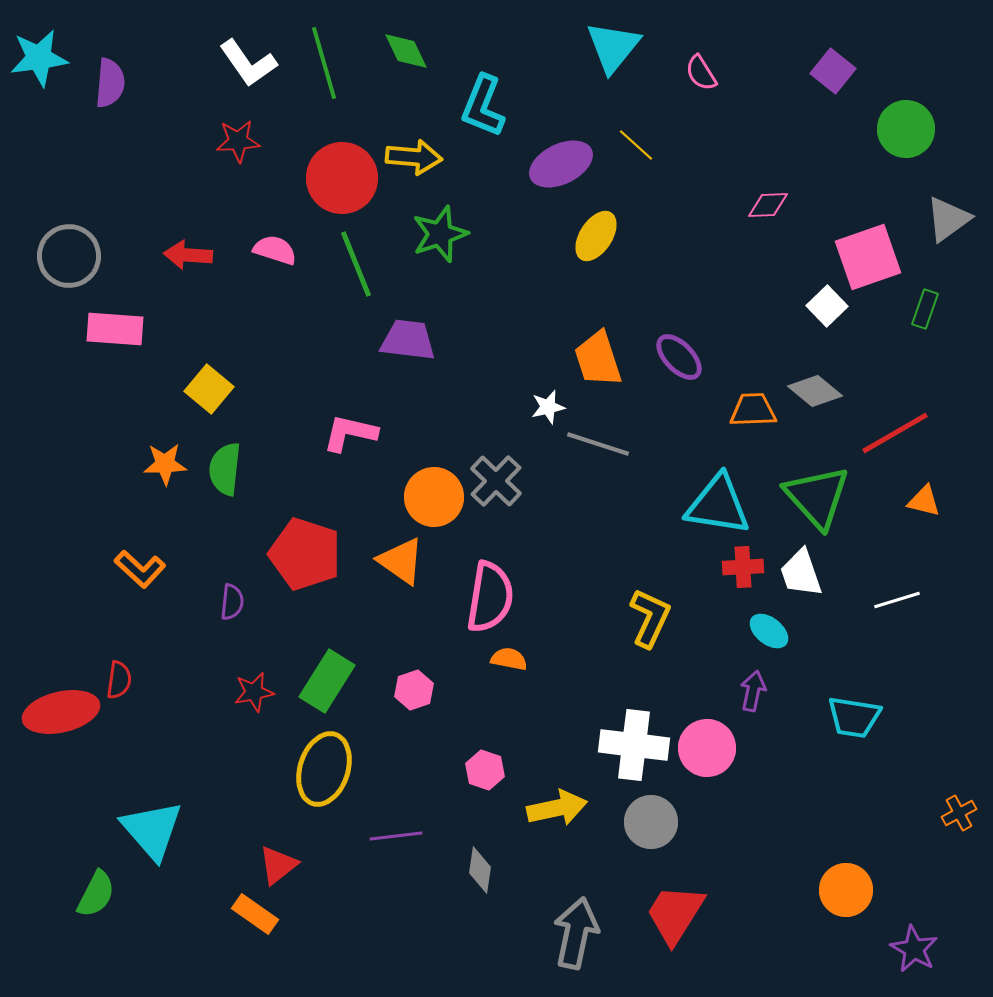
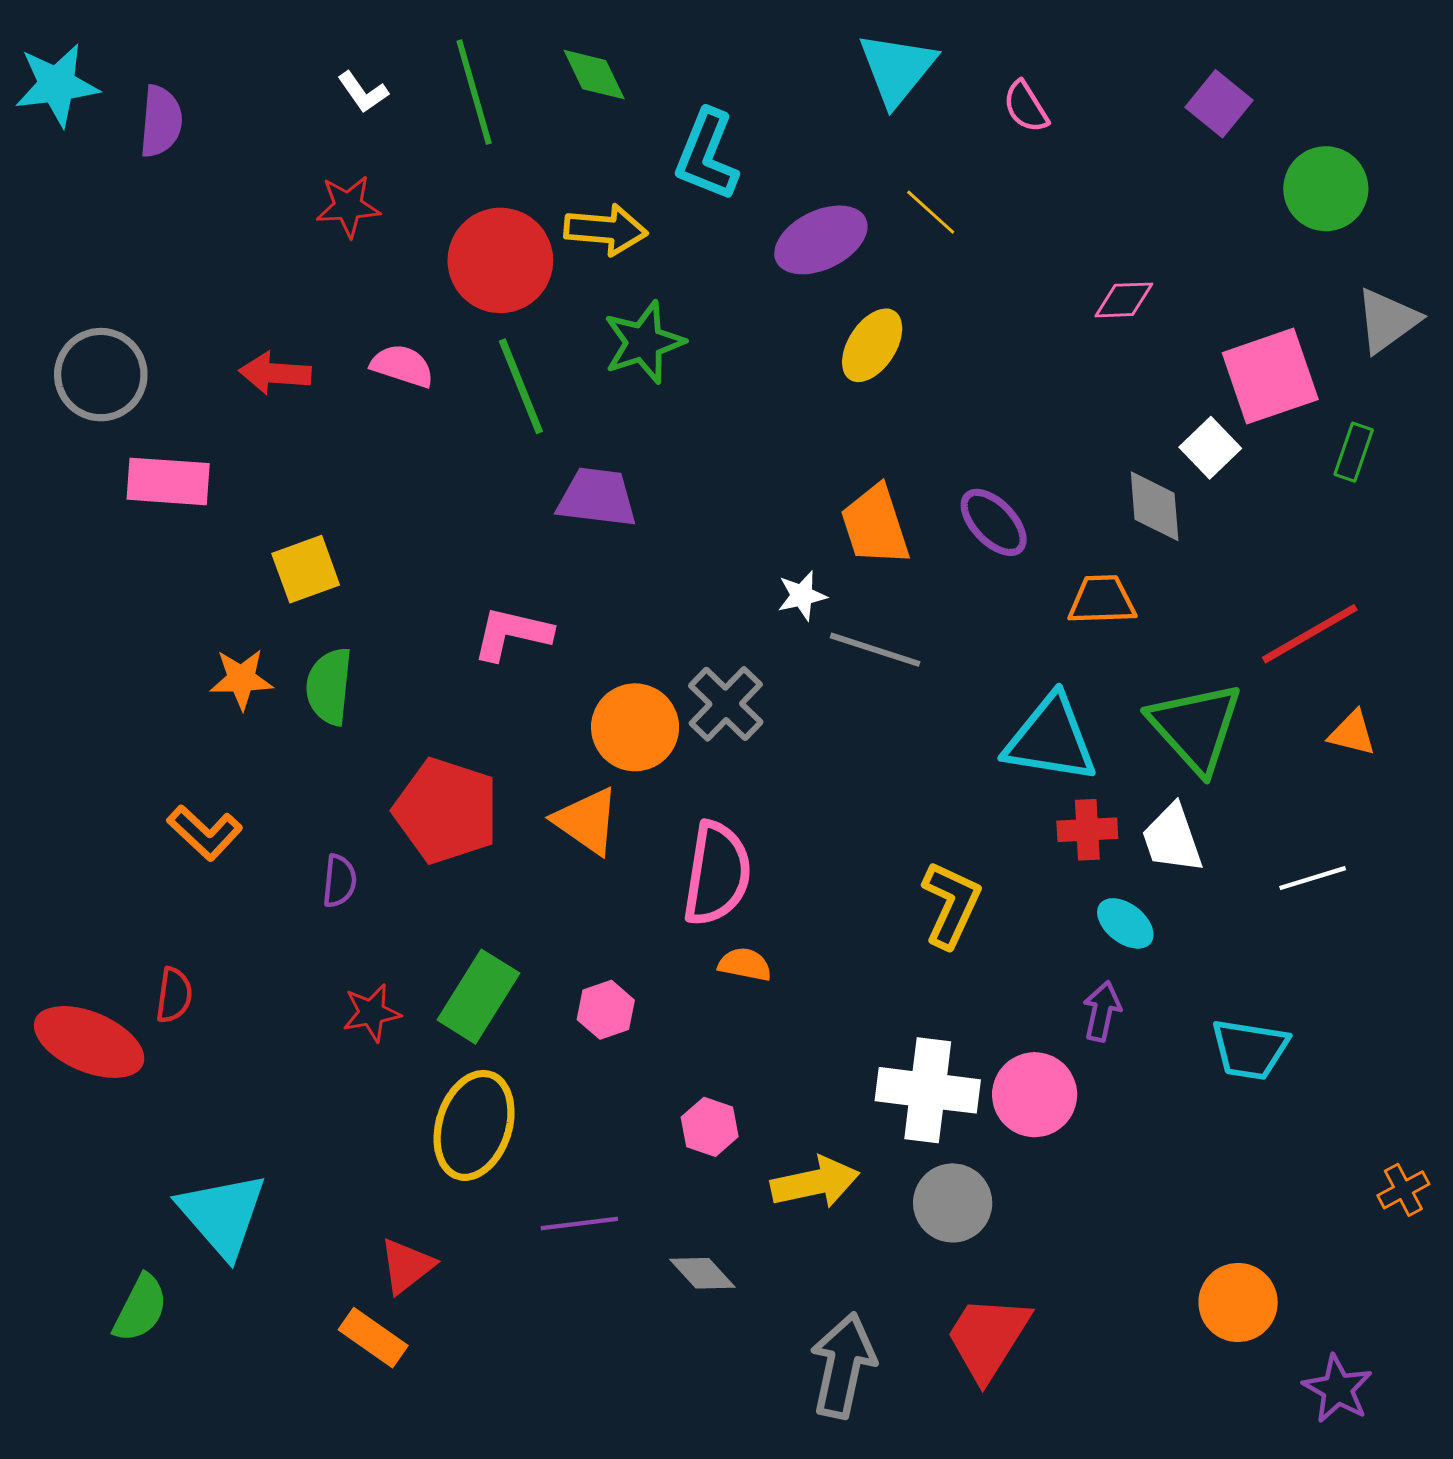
white L-shape: (248, 63) -> (363, 92), size x0.6
yellow square: (209, 389) -> (306, 569), turned 30
gray diamond: (815, 391) -> (1155, 506), moved, turned 46
red ellipse: (61, 712) -> (89, 1042), turned 36
gray diamond: (480, 870) -> (702, 1273), turned -51

